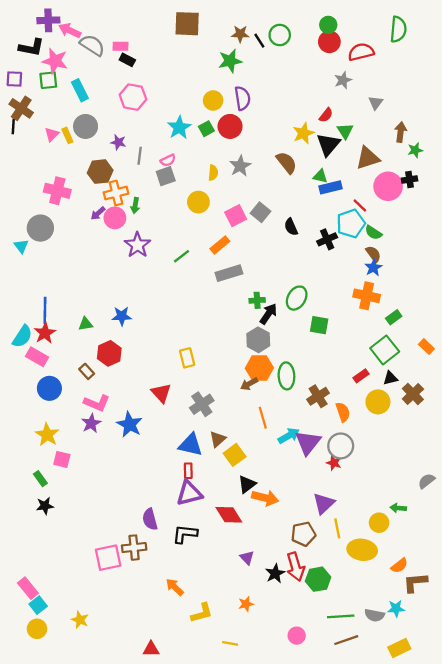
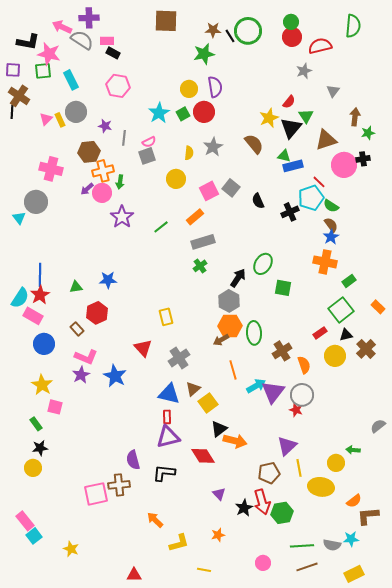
purple cross: (48, 20) -> (89, 18), moved
green circle: (280, 35) -> (248, 31), size x1.4
green cross: (257, 300) -> (200, 266), moved, turned -32
yellow circle: (37, 629) -> (33, 468), moved

